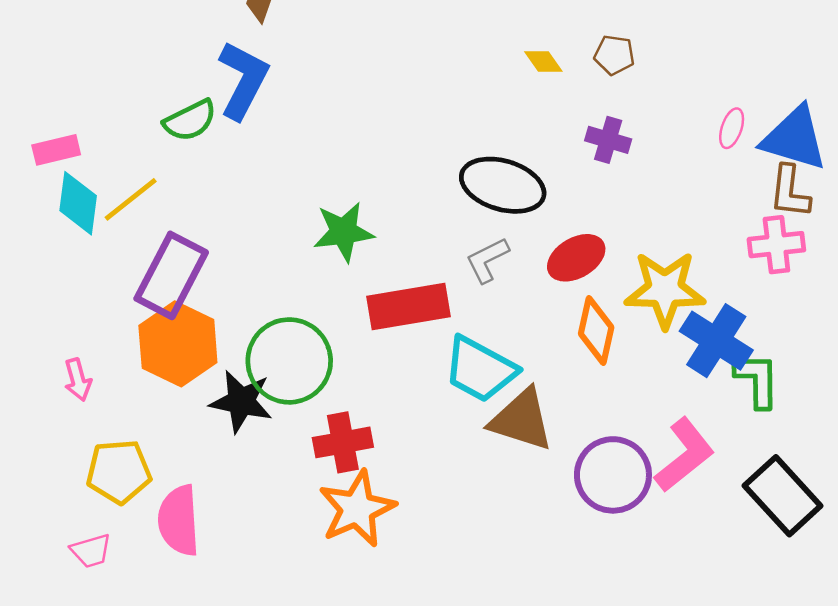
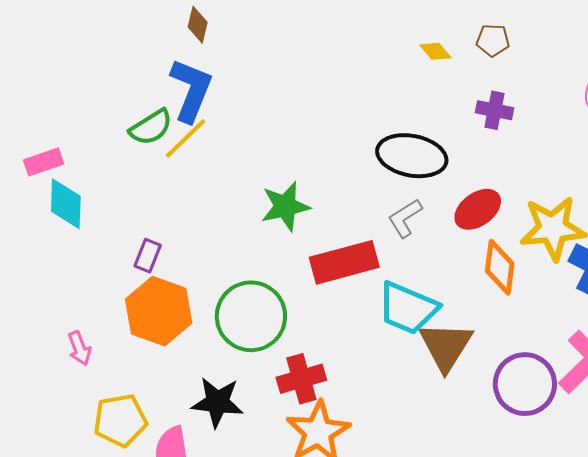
yellow line: (131, 199) -> (186, 138), moved
purple rectangle: (171, 275) -> (148, 256), size x0.5
black star: (241, 401) -> (217, 402), moved
brown triangle: (522, 420) -> (446, 346), turned 50

